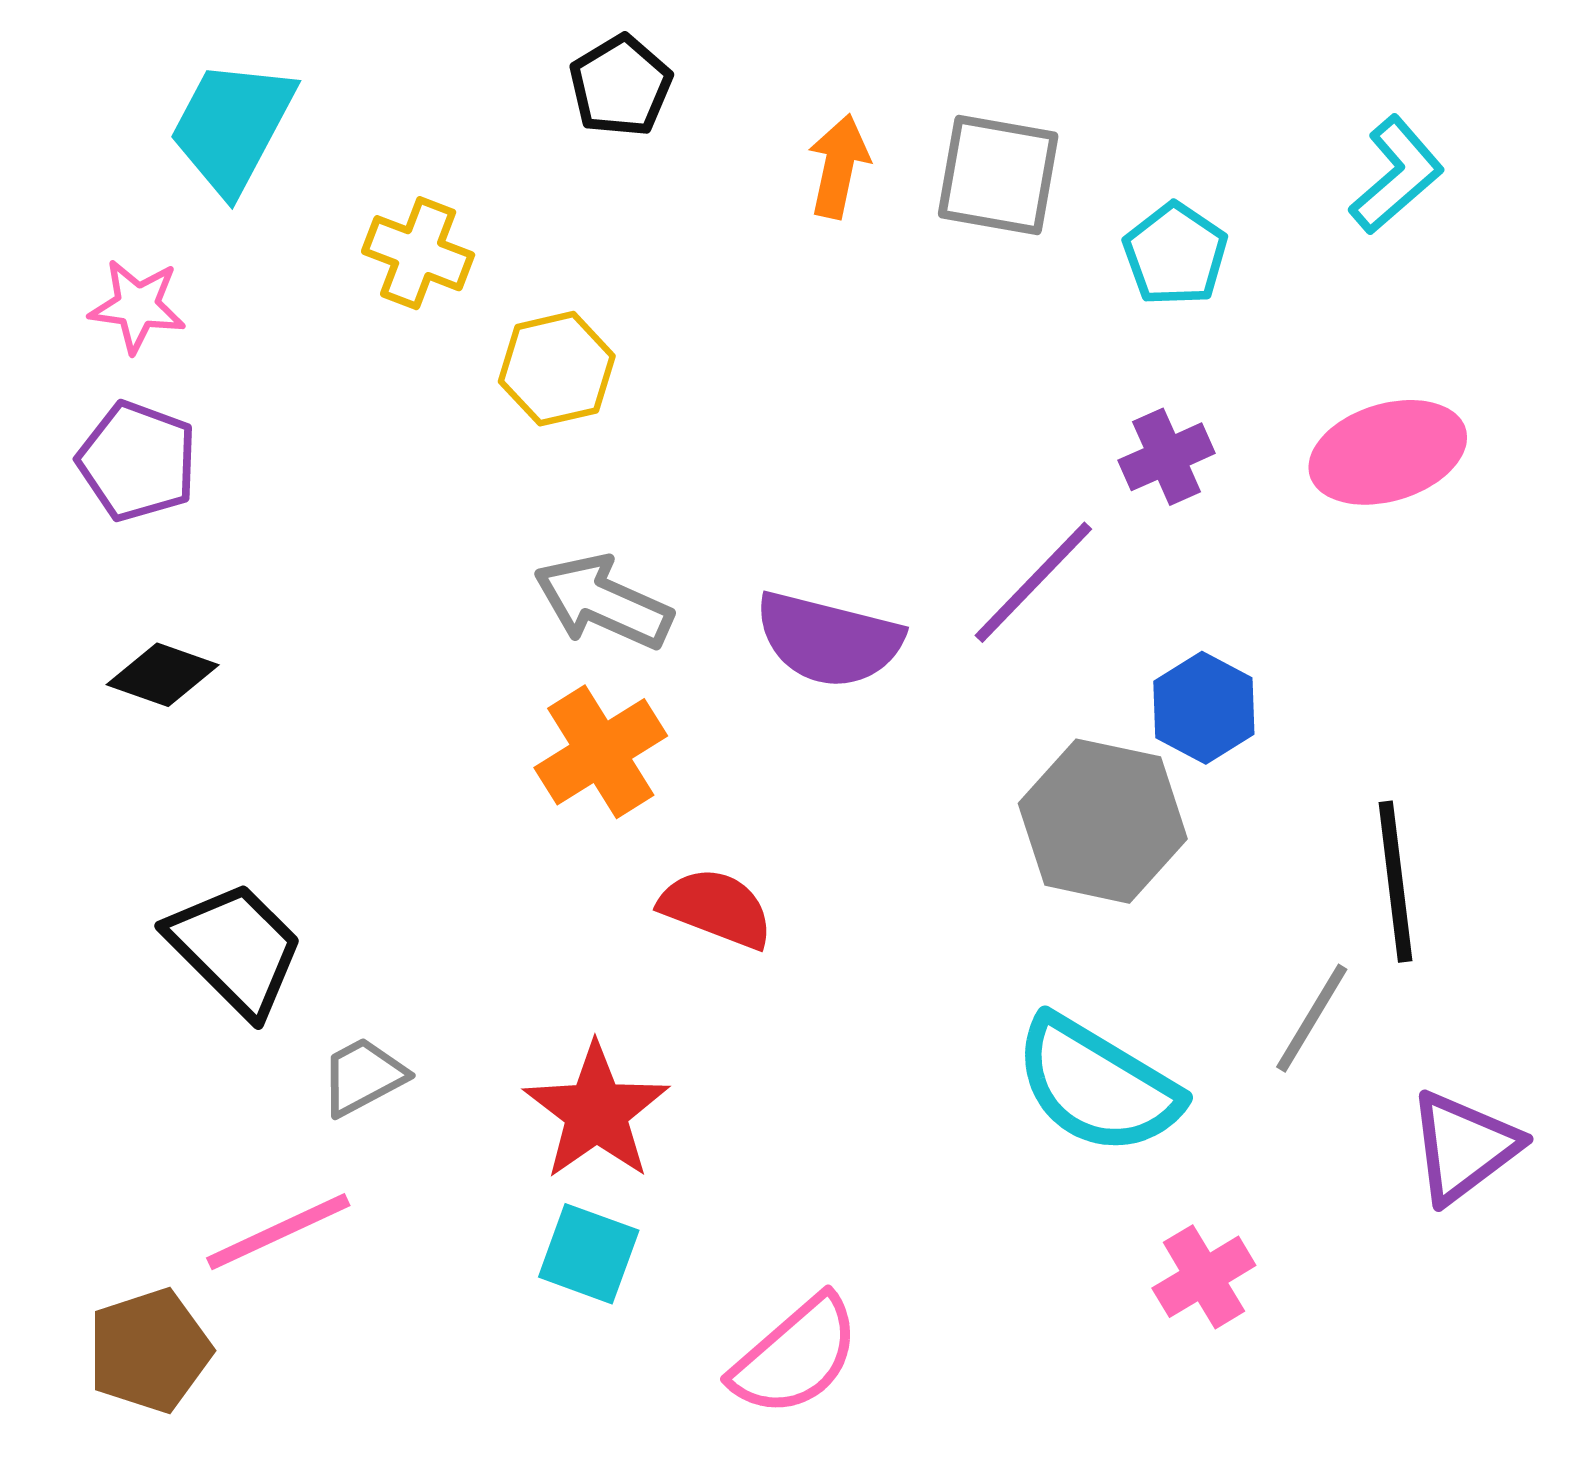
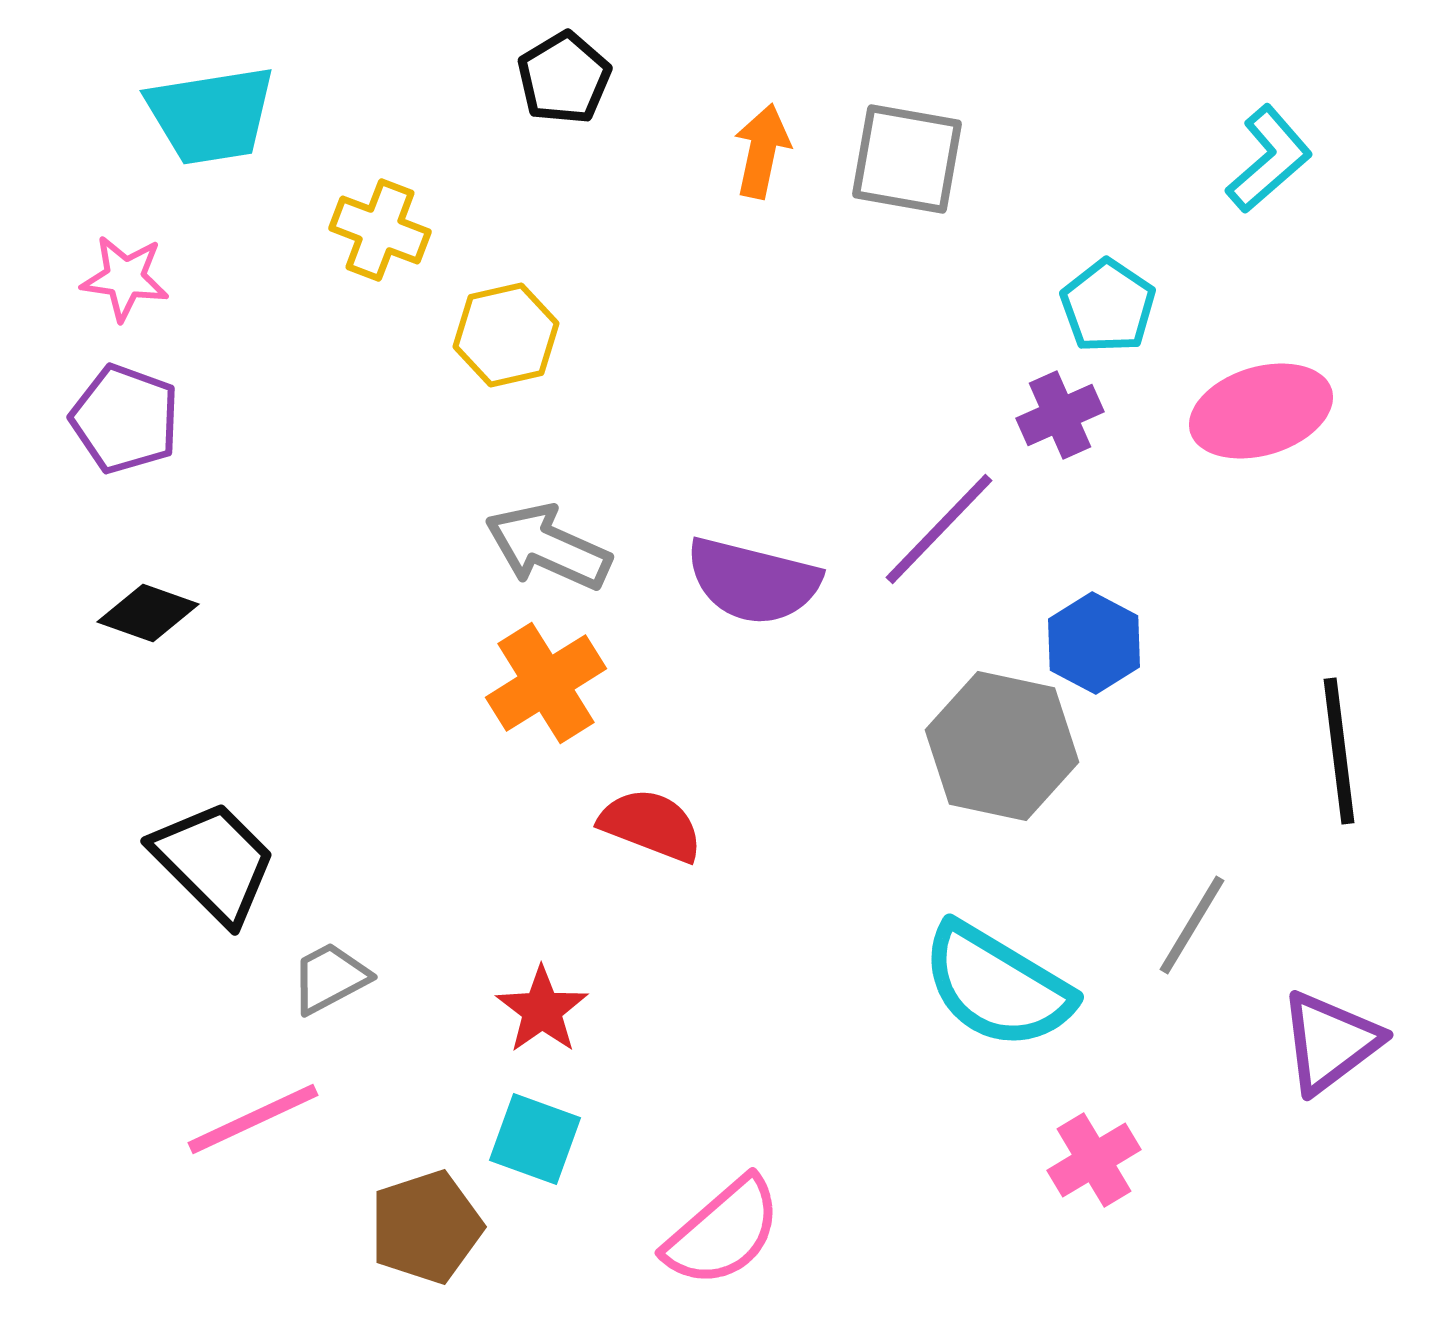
cyan trapezoid: (232, 127) -> (211, 115), turned -127
cyan pentagon: (1175, 254) -> (1108, 306), moved
black line: (1395, 882) -> (1339, 751), moved
red star: (596, 1112) -> (542, 1010), size x0.7
brown pentagon: (149, 1351) -> (426, 1227), moved

